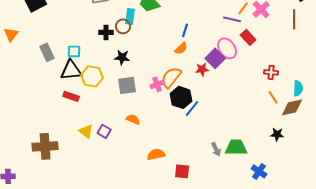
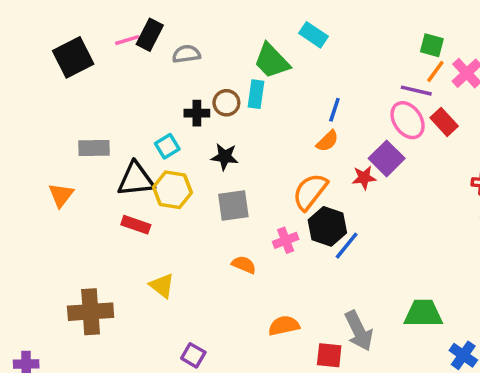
cyan rectangle: (130, 16) -> (256, 94), moved
orange triangle: (11, 34) -> (61, 195), moved
pink ellipse: (227, 48) -> (408, 120), moved
cyan square: (74, 51) -> (167, 146), moved, turned -32
gray rectangle: (47, 52) -> (94, 148), turned -66
pink cross: (157, 84) -> (286, 240), moved
purple square: (104, 131) -> (193, 355), moved
gray arrow: (216, 149) -> (359, 331), moved, size x1.6

